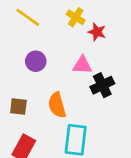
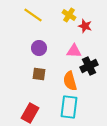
orange semicircle: (57, 105) -> (70, 81), moved
brown square: (18, 106) -> (39, 74), moved

